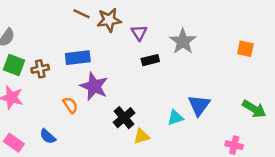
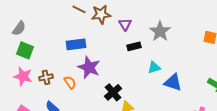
brown cross: (40, 69) -> (46, 77), moved
blue triangle: (199, 105) -> (173, 82), turned -48
cyan triangle: (175, 118) -> (154, 67), moved

